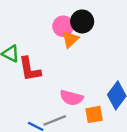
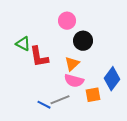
black circle: (82, 21) -> (83, 41), moved
orange triangle: (70, 39) -> (72, 64), moved

